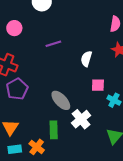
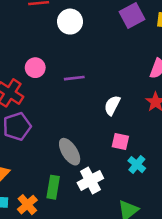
pink circle: (14, 28) -> (35, 68), moved

